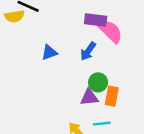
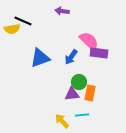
purple rectangle: (96, 20) -> (99, 53), moved
blue triangle: (49, 52) -> (40, 58), size x1.5

